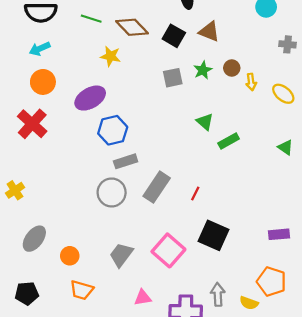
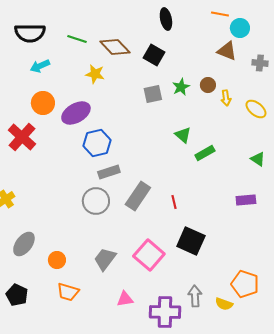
brown triangle: (209, 32) -> (227, 51), moved
cyan arrow: (40, 49) -> (40, 66), moved
orange circle: (43, 82) -> (43, 103), moved
red line: (195, 194) -> (174, 202), turned -40
purple rectangle: (279, 234) -> (246, 200), moved
black pentagon: (27, 293) -> (17, 295), turned 30

